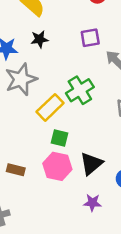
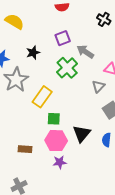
black star: (40, 39) -> (33, 53), moved
green cross: (80, 90) -> (67, 68), moved
purple star: (92, 203) -> (60, 162), moved

